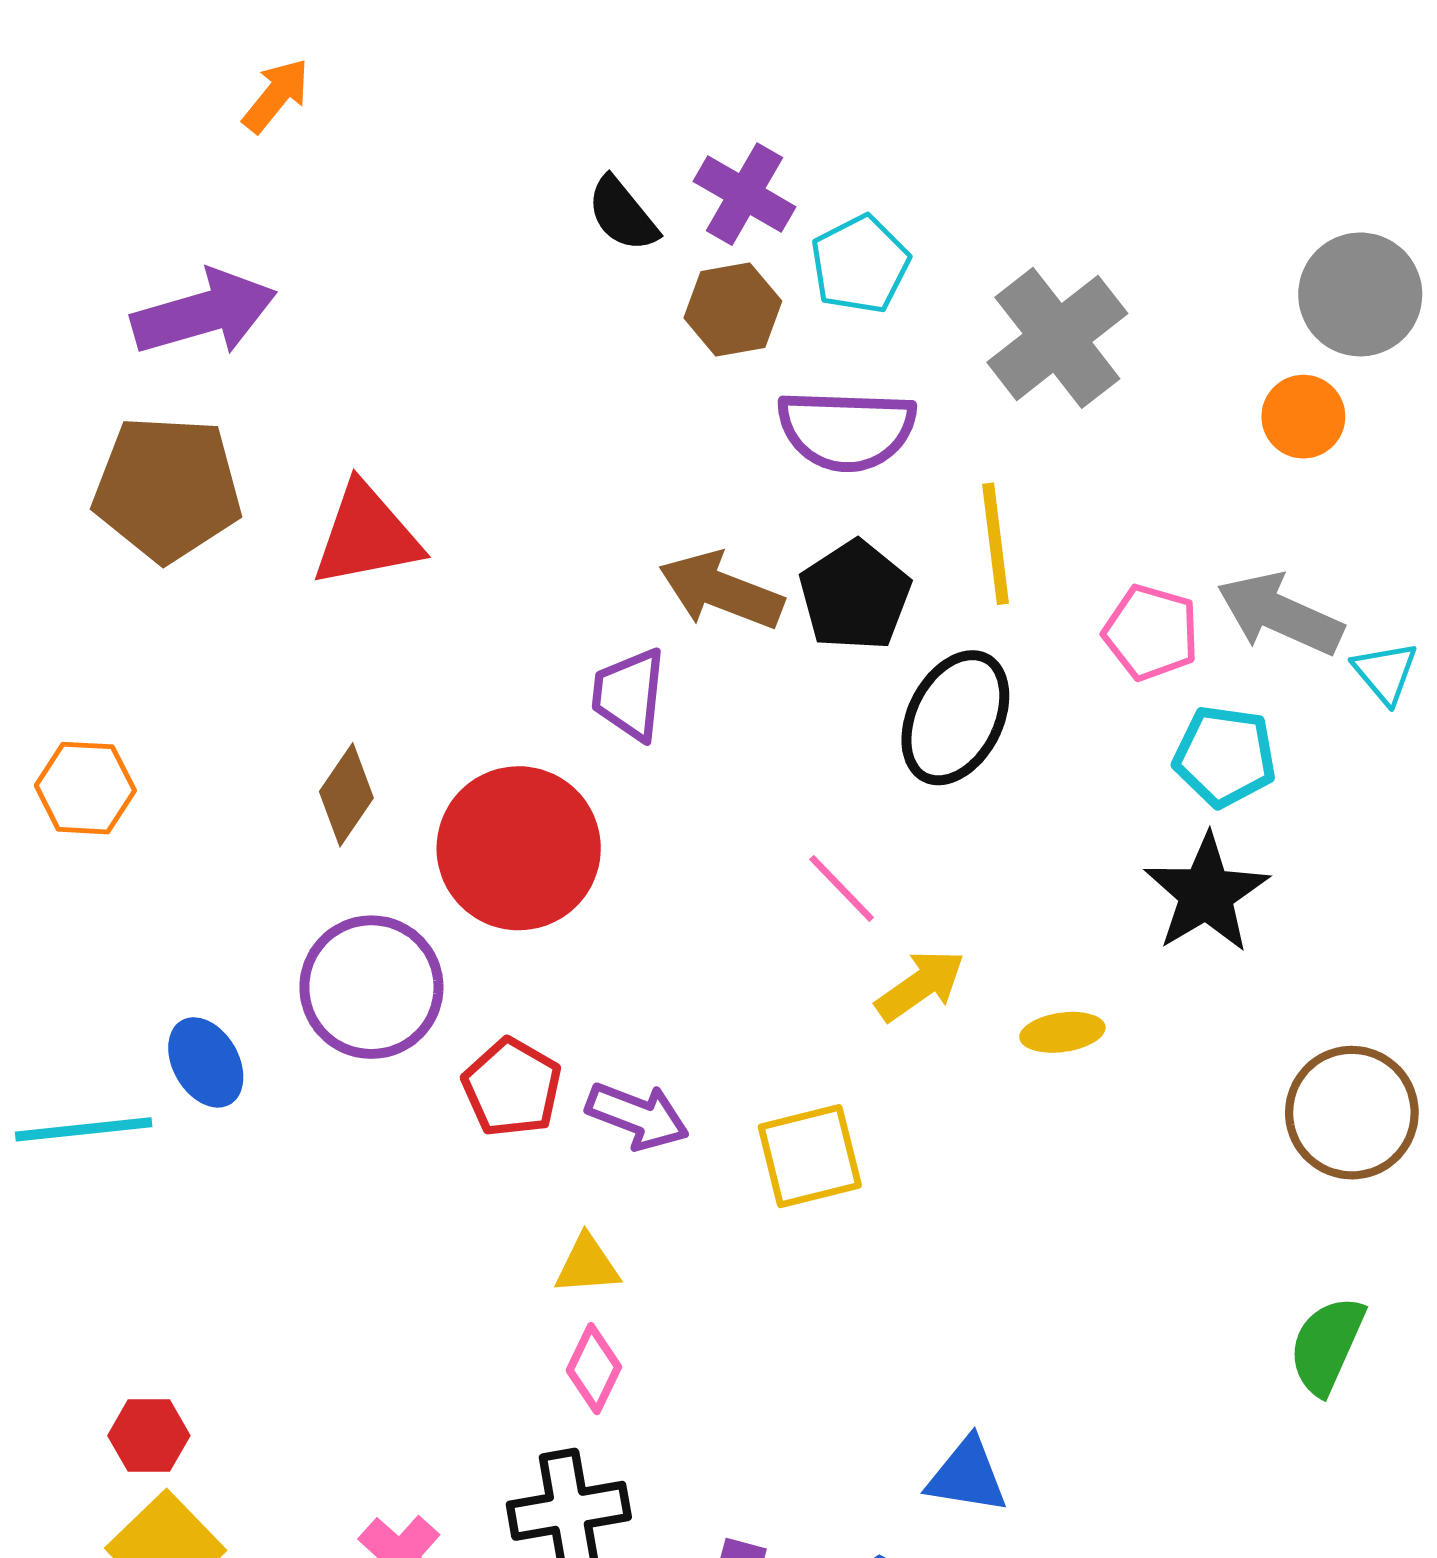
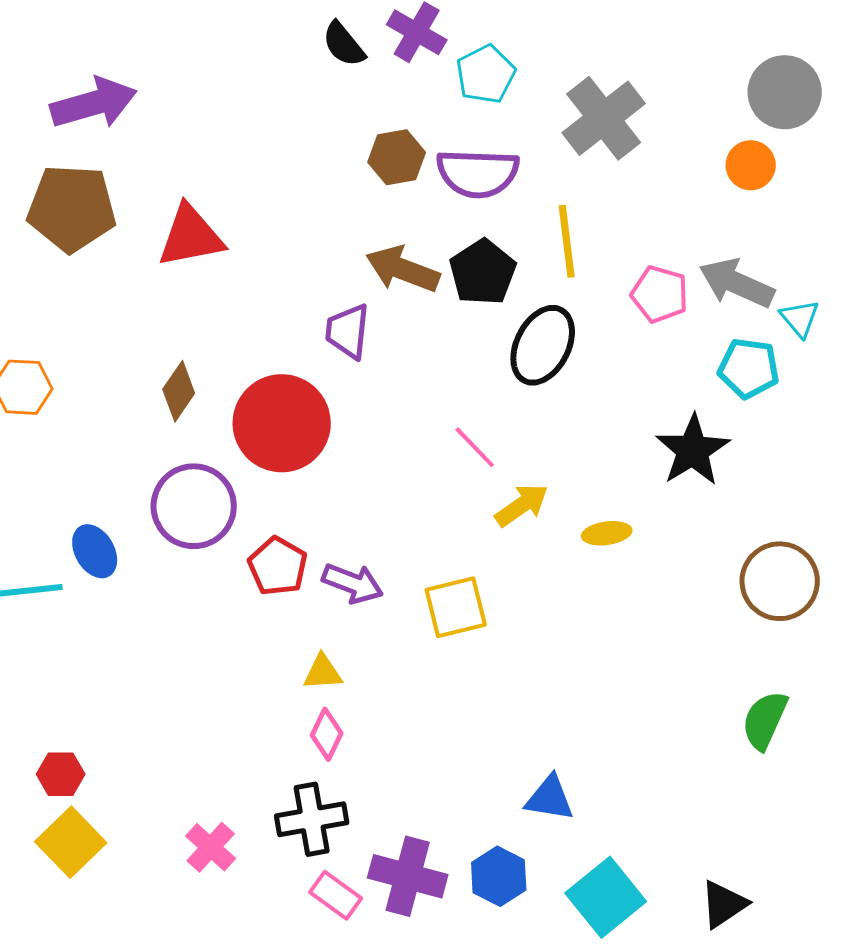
brown hexagon: (733, 310) -> (397, 157), moved
cyan pentagon: (1225, 756) -> (749, 368), moved

